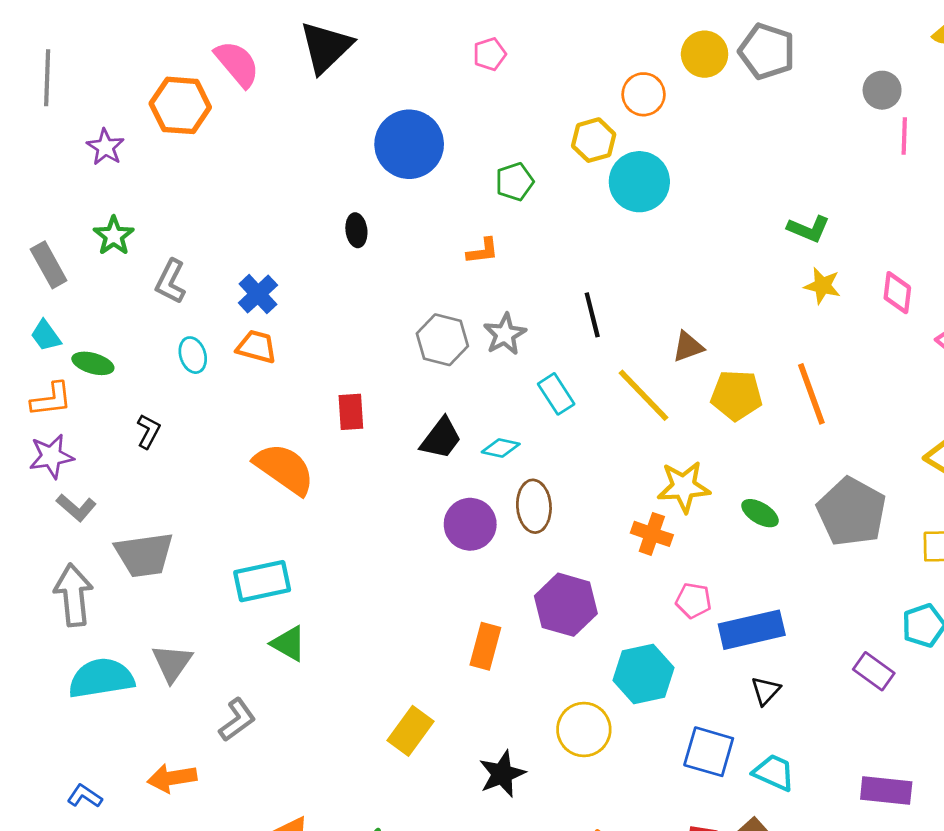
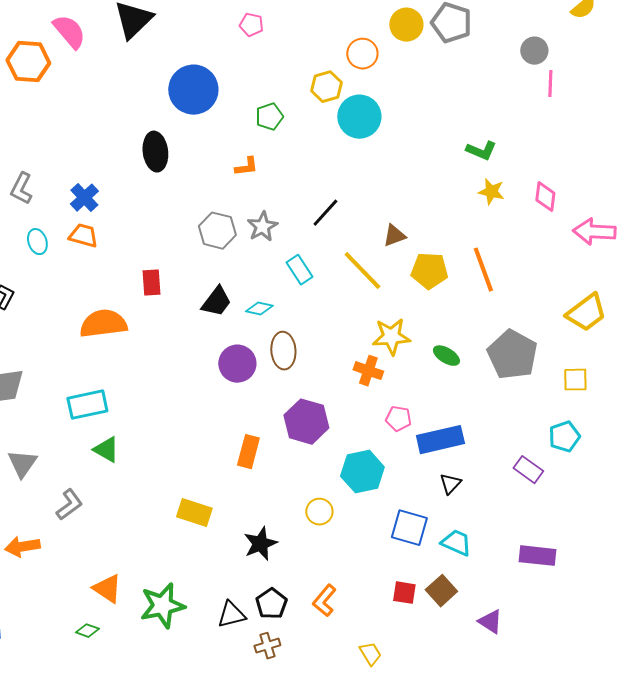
pink pentagon: (490, 54) -> (251, 25), turned 30
black ellipse: (356, 230) -> (155, 152), size x1.6
black line: (592, 315) -> (325, 213), turned 56
orange semicircle: (284, 469) -> (103, 324), turned -42
yellow circle: (584, 730) -> (319, 512), size x0.7
yellow rectangle: (411, 731) -> (194, 513), turned 72

